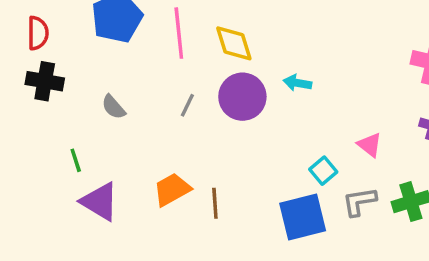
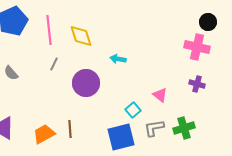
purple circle: (242, 97) -> (86, 83), moved
gray line: (187, 105) -> (54, 64), moved
orange trapezoid: (172, 190) -> (44, 134), moved

